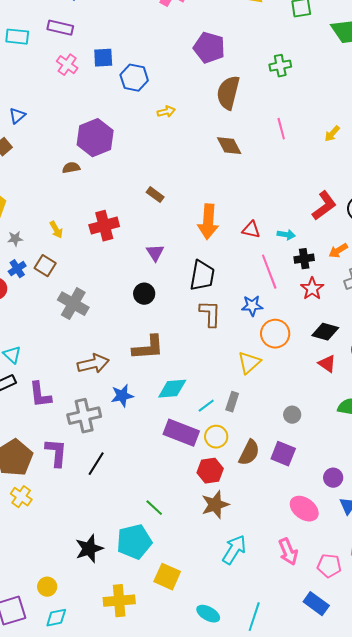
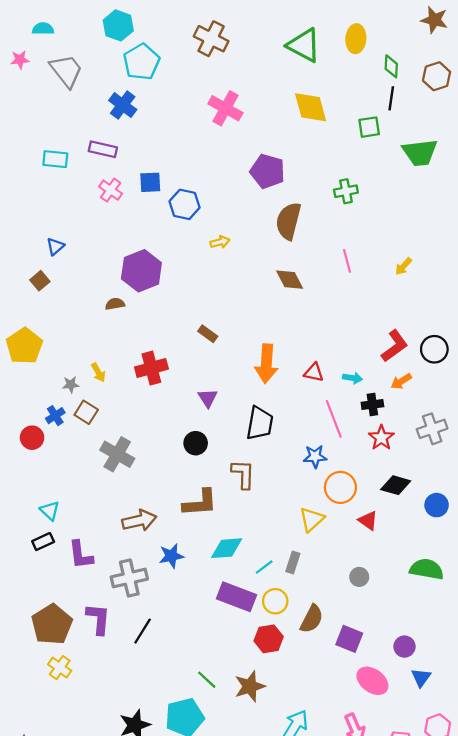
gray star: (15, 239) -> (71, 385), moved
orange arrow: (338, 251) -> (401, 381), moved
brown L-shape: (210, 314) -> (243, 474), moved
red triangle: (327, 364) -> (368, 521), moved
purple square: (283, 454) -> (349, 639), moved
brown star: (215, 505) -> (250, 686), moved

